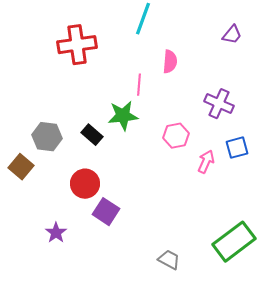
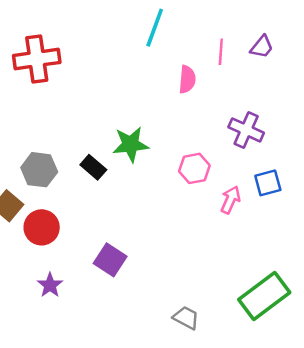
red cross: (77, 45) -> (37, 59), moved
pink line: (139, 85) -> (221, 52), moved
red circle: (85, 184) -> (42, 227), moved

